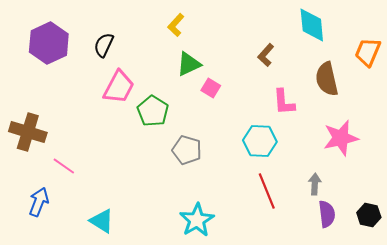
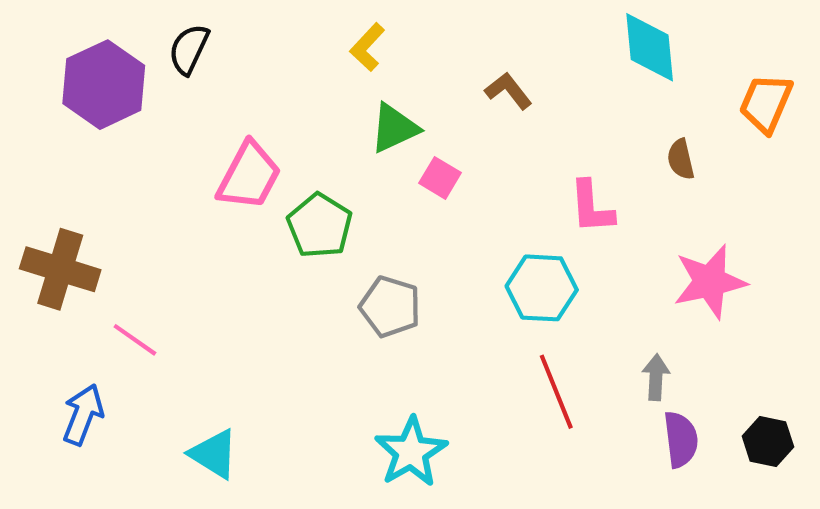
black semicircle: (104, 45) -> (189, 49), moved
brown L-shape: (266, 55) -> (509, 91), moved, turned 100
brown semicircle: (327, 79) -> (681, 159), size x0.6

